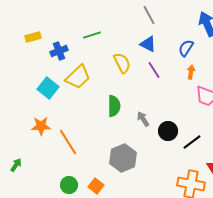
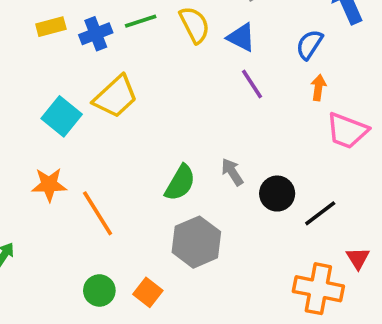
yellow rectangle: (33, 37) -> (51, 27), moved
blue cross: (59, 51) -> (96, 34), moved
yellow semicircle: (122, 63) -> (195, 25), moved
green semicircle: (114, 106) -> (180, 183), moved, turned 30

